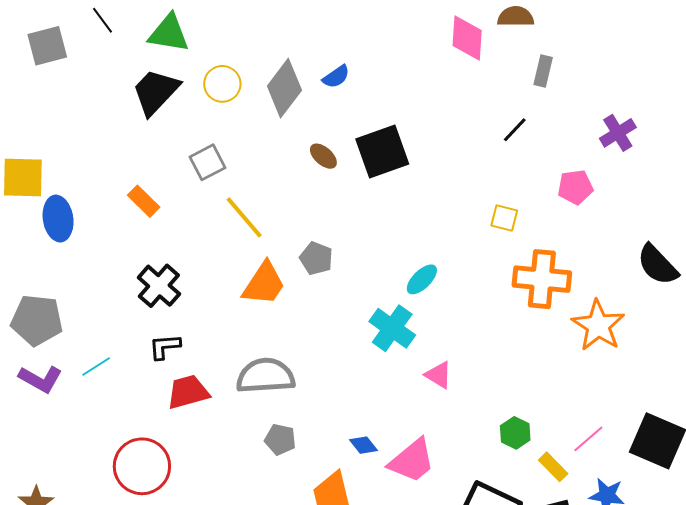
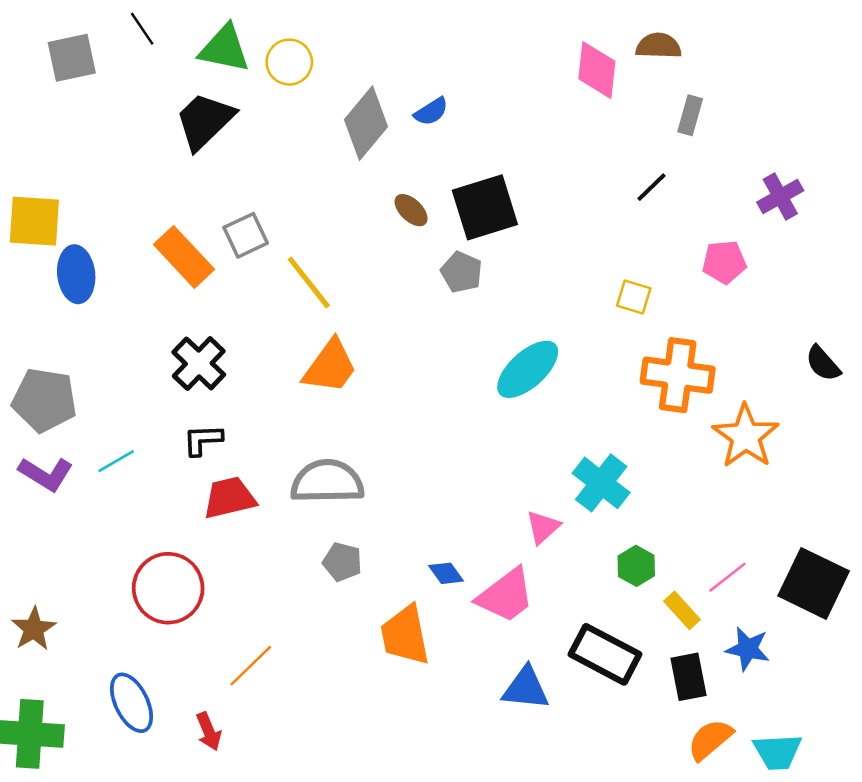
yellow circle: (222, 84) -> (289, 62), moved
gray square: (208, 162) -> (246, 235), moved
orange rectangle: (144, 201) -> (184, 257), size x1.5
gray pentagon: (316, 258) -> (461, 272), moved
black semicircle: (658, 265) -> (823, 363), size x0.7
cyan ellipse: (422, 279) -> (528, 369), size x1.6
cyan cross: (392, 328) -> (601, 483), moved
pink triangle: (439, 375) -> (543, 527), moved, turned 44

